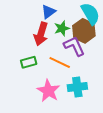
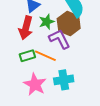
green rectangle: (29, 62) -> (27, 56), moved

